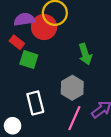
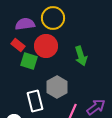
red circle: (44, 27) -> (46, 46), moved
gray hexagon: (72, 88) -> (57, 87), moved

